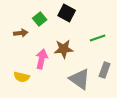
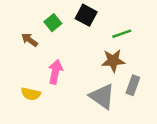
brown arrow: (21, 33) -> (30, 40), turned -136
green line: (98, 38) -> (122, 34), moved
brown star: (64, 49) -> (113, 61), moved

